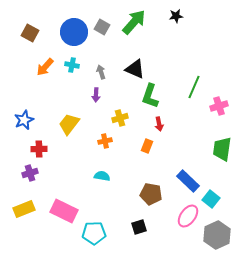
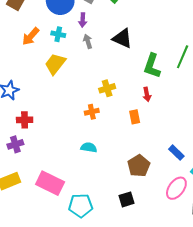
purple arrow: (96, 95) -> (83, 20), moved
green L-shape: (150, 96) -> (152, 66), moved
yellow trapezoid: (69, 124) -> (55, 64), moved
orange rectangle: (147, 146) -> (135, 117), turned -32
blue rectangle: (188, 181) -> (176, 153), size x0.7
brown pentagon: (151, 194) -> (139, 166), turned 30

